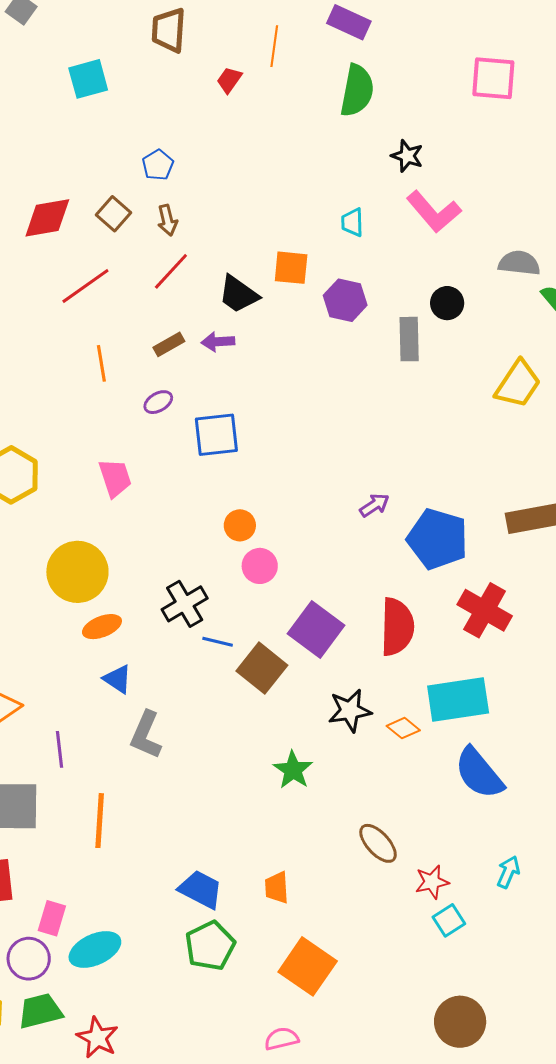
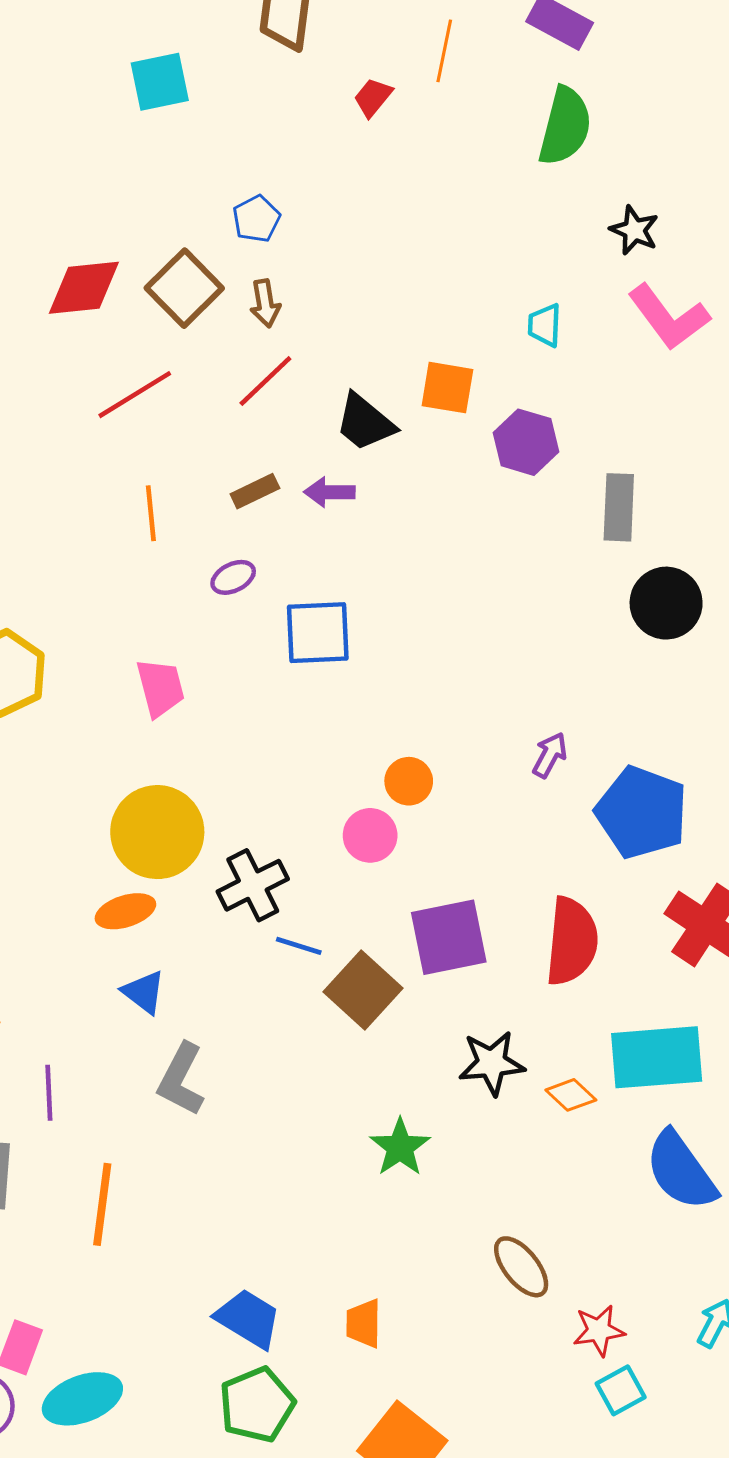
brown square: (113, 214) -> (184, 288), size x1.4
black circle: (447, 303) -> (666, 603), moved, size x1.4
purple arrow: (374, 505) -> (550, 755), turned -32
orange circle: (240, 525) -> (409, 781), moved
yellow circle: (77, 572) -> (157, 832), moved
purple square: (316, 630) -> (449, 937), turned 38

